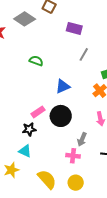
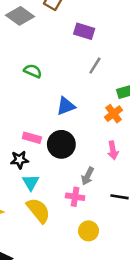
pink rectangle: (38, 112) -> (32, 138), turned 48
cyan triangle: (25, 151) -> (31, 182), moved, turned 32
yellow semicircle: (47, 179) -> (38, 210), moved
yellow circle: (76, 183) -> (89, 231), moved

